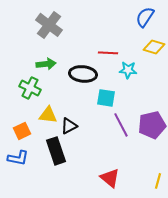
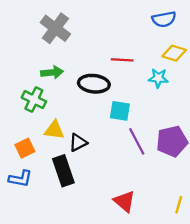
blue semicircle: (145, 17) -> (164, 19), turned -135
cyan star: (128, 70) -> (158, 78), moved

